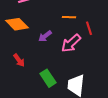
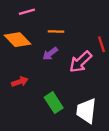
orange line: (69, 17) -> (56, 31), moved
red arrow: (19, 60) -> (20, 82), turned -72

